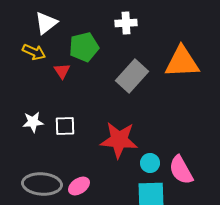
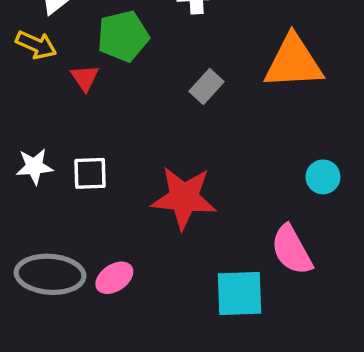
gray rectangle: (132, 76) -> (206, 87), size x0.6
cyan circle: (150, 163) -> (323, 177), moved

